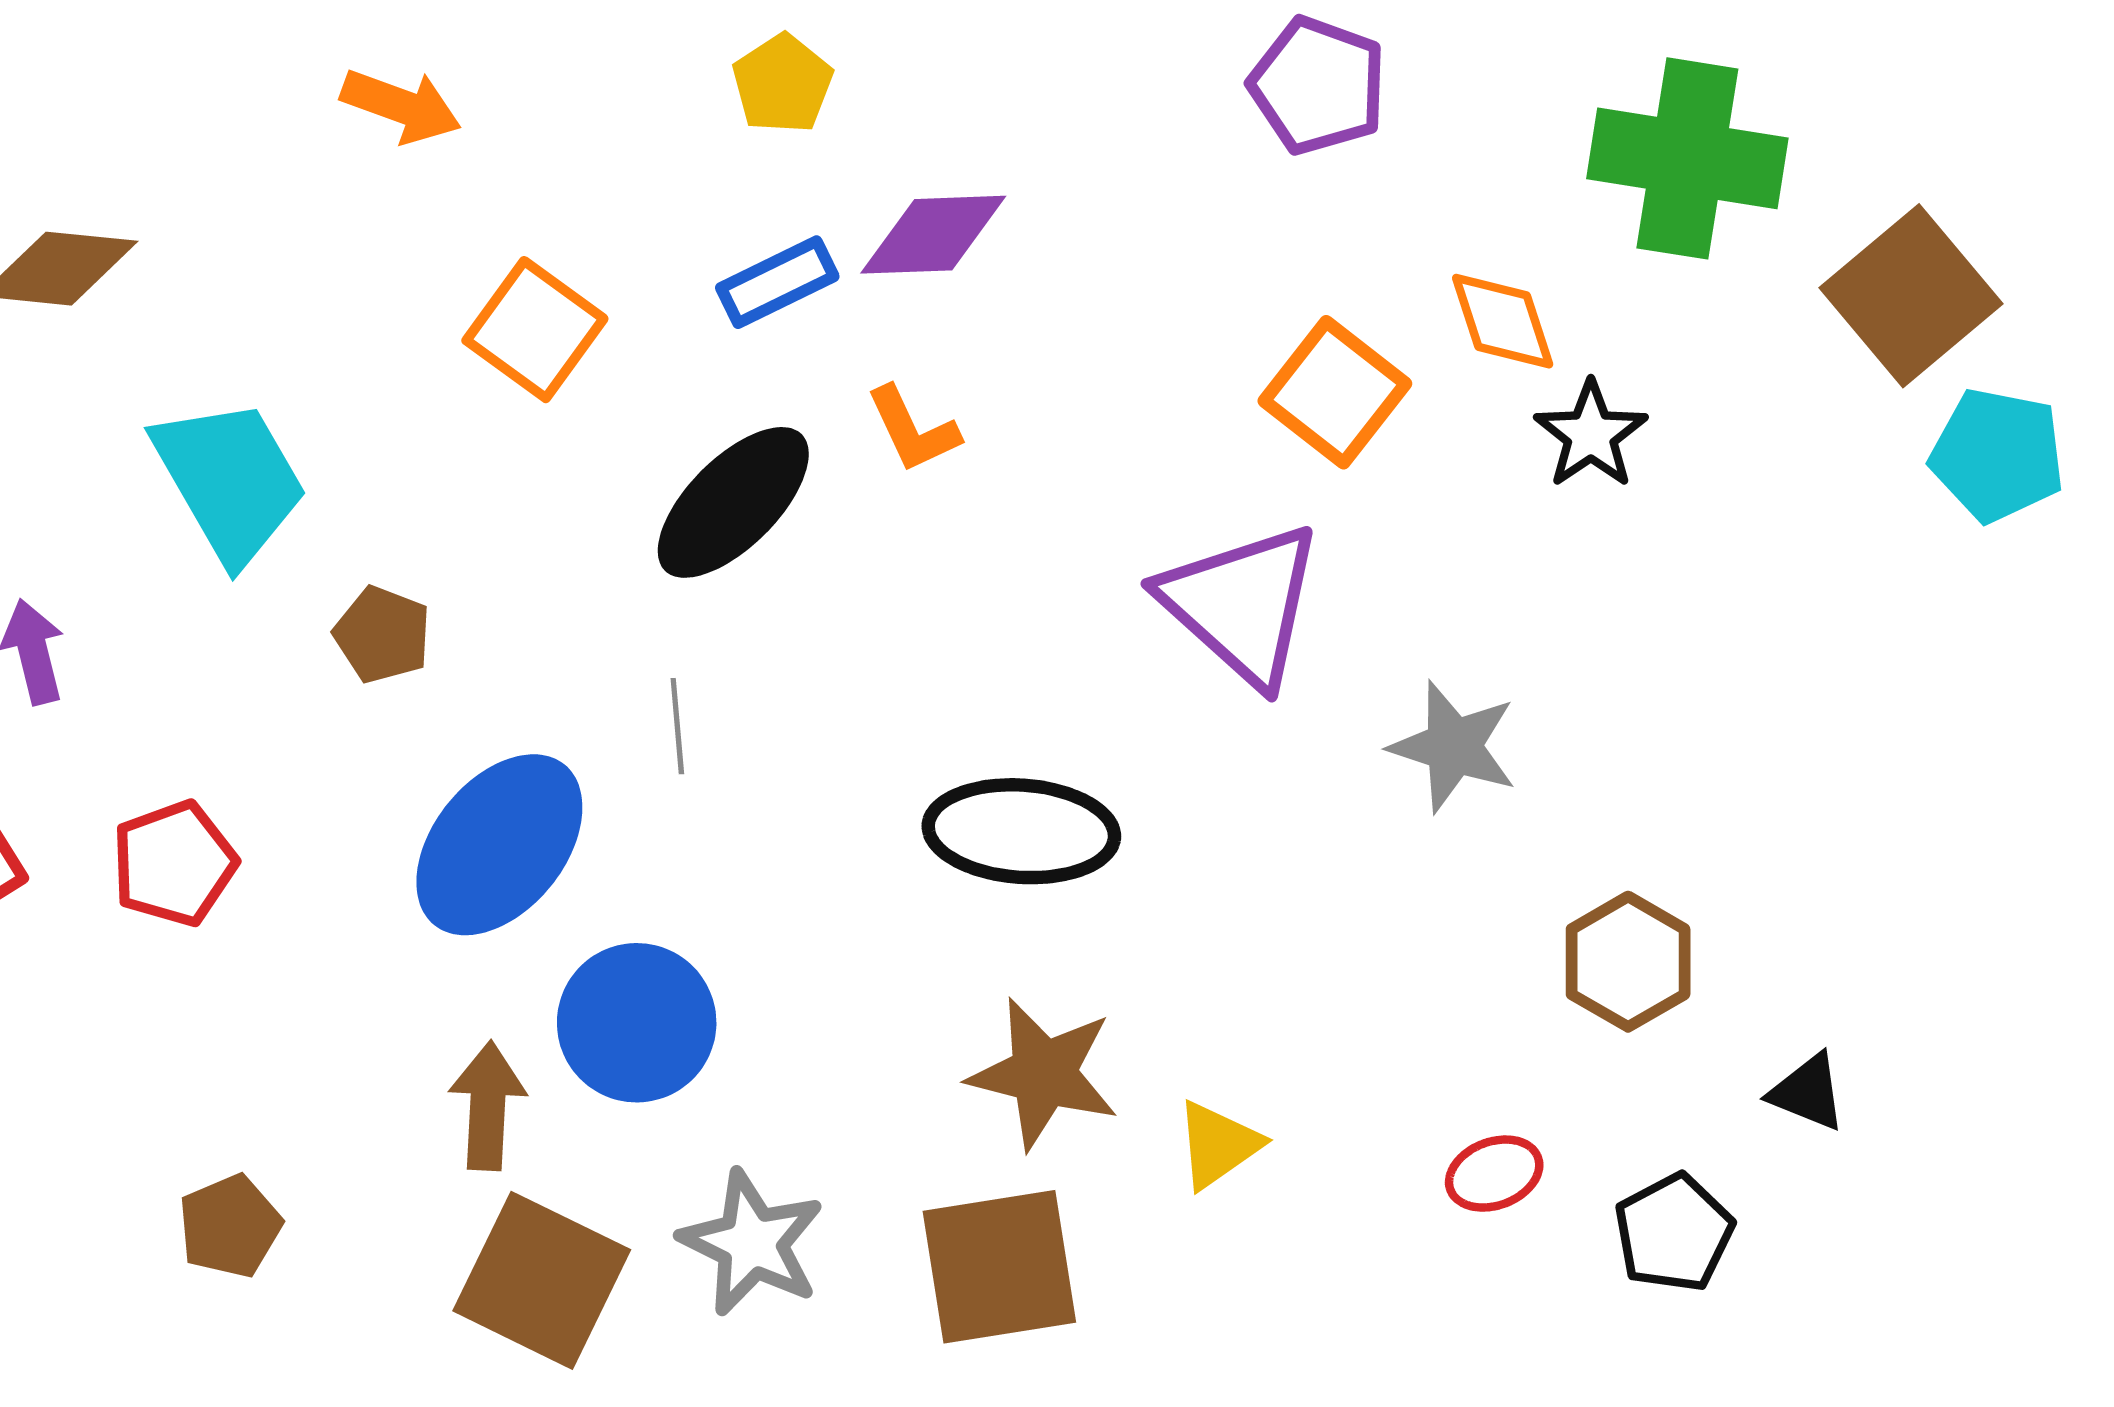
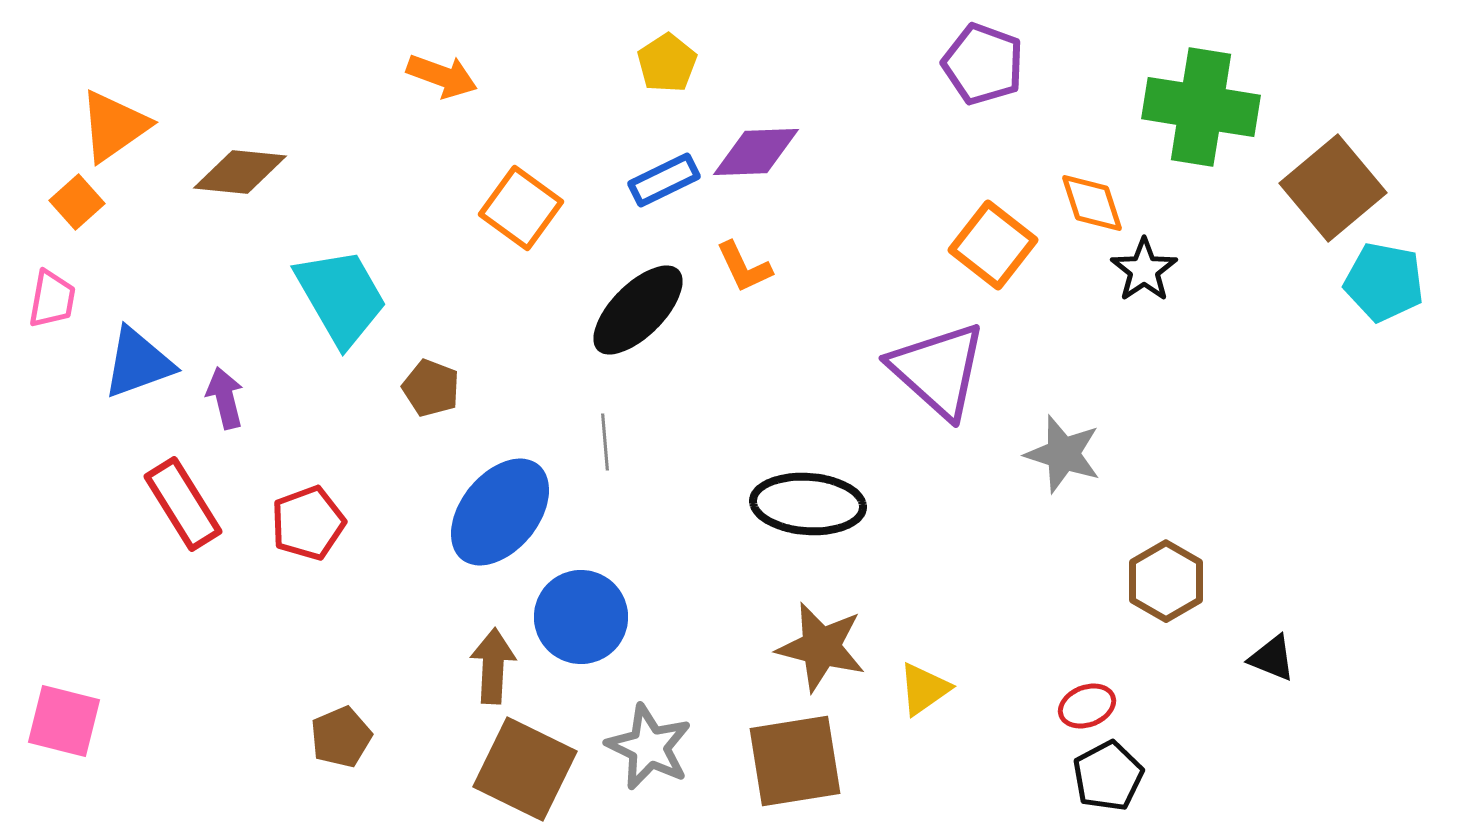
black pentagon: (1674, 1233) -> (1108, 776), moved

